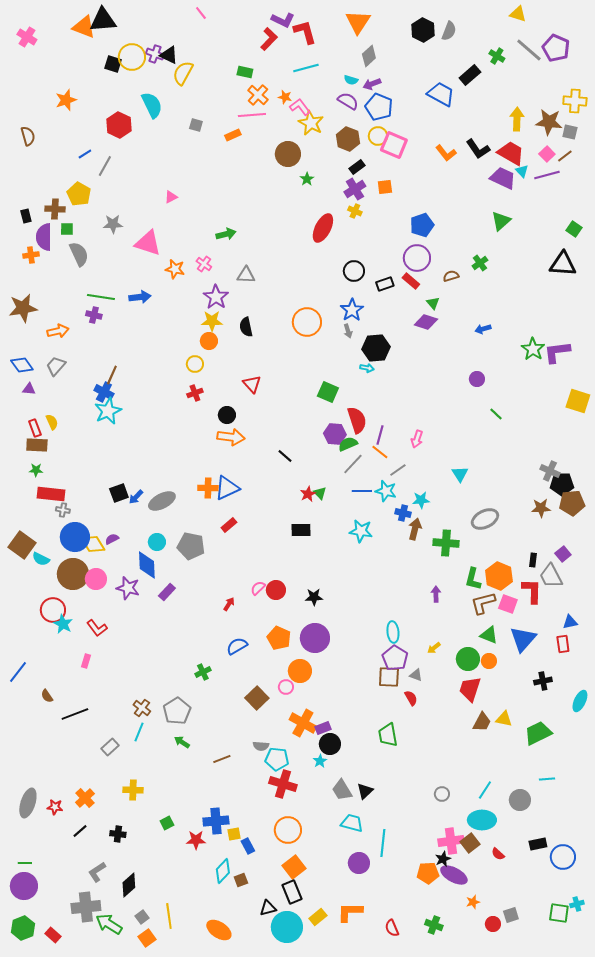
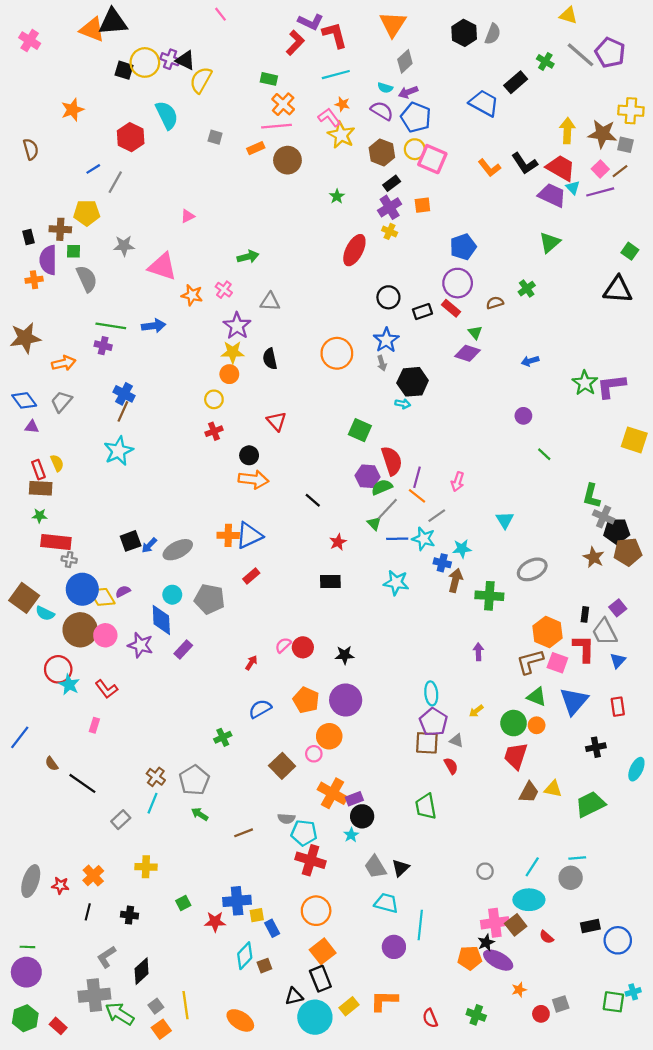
orange star: (285, 97) -> (342, 104), moved
brown circle: (288, 154) -> (287, 160), moved
yellow pentagon: (79, 194) -> (87, 213), turned -30
blue cross: (104, 392) -> (124, 394), moved
green triangle: (320, 493) -> (374, 523), moved
brown star: (541, 508) -> (594, 557), turned 30
green L-shape: (473, 579) -> (591, 496), moved
blue triangle: (570, 622) -> (618, 661), moved, turned -35
black line: (75, 714) -> (82, 783), turned 56
cyan line: (547, 779) -> (577, 858), moved
black line: (80, 831) -> (88, 912), turned -35

